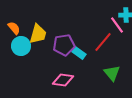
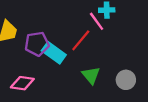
cyan rectangle: (79, 53) -> (54, 53), size x1.5
pink diamond: (63, 80) -> (22, 83), moved

